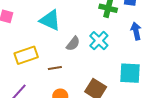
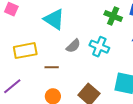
cyan cross: (99, 41) -> (99, 47), turned -30

